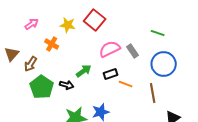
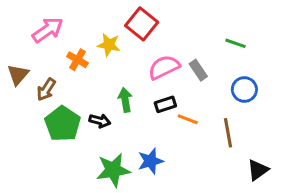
pink arrow: (32, 24) -> (48, 30), size x1.5
yellow star: (68, 25) -> (109, 45), moved
blue circle: (164, 64) -> (244, 89), size x0.7
green arrow: (84, 71) -> (125, 100), turned -63

